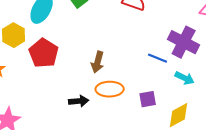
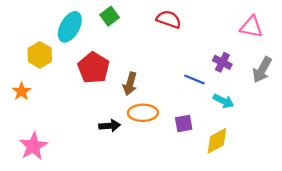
purple cross: (184, 42) -> (222, 62), size x0.6
red pentagon: (44, 53) -> (93, 68), moved

